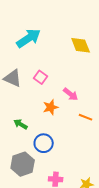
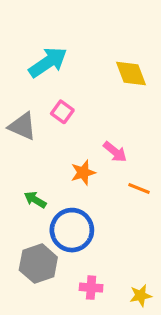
pink square: (41, 77) -> (62, 112), moved
blue circle: (44, 143) -> (72, 230), size x1.4

